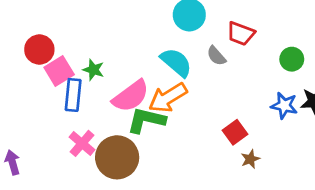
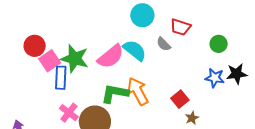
green star: (93, 70) -> (75, 59), size x1.8
pink semicircle: (131, 96) -> (111, 56), moved
orange arrow: (168, 98) -> (138, 91), moved, turned 96

